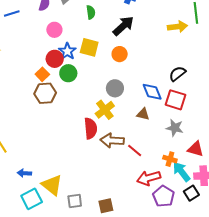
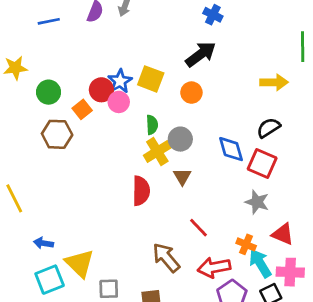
green semicircle: (91, 12) -> (152, 125), moved
yellow arrow: (177, 27) -> (274, 82), moved
pink circle: (54, 30) -> (119, 102), moved
green circle: (68, 73) -> (49, 92), moved
brown hexagon: (45, 93) -> (57, 134), moved
yellow cross: (105, 110) -> (157, 152), moved
brown triangle: (143, 114) -> (182, 177), moved, turned 40
brown arrow: (112, 140) -> (166, 258), moved, turned 40

